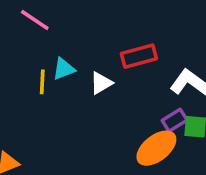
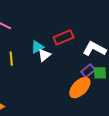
cyan triangle: (64, 69) -> (37, 47), moved

